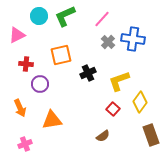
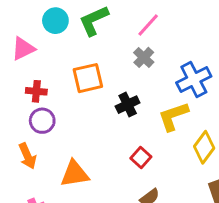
blue cross: (133, 39) -> (194, 79), moved, turned -35
gray cross: (108, 42) -> (144, 57), moved
purple circle: (40, 84) -> (42, 121), moved
red square: (113, 109) -> (141, 158), moved

